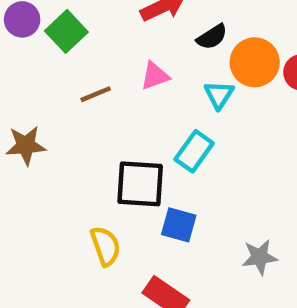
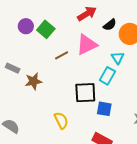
pink triangle: (155, 76) -> (87, 45), size x1.6
cyan triangle: (219, 95) -> (118, 58), moved
yellow semicircle: (106, 246) -> (61, 120), moved

